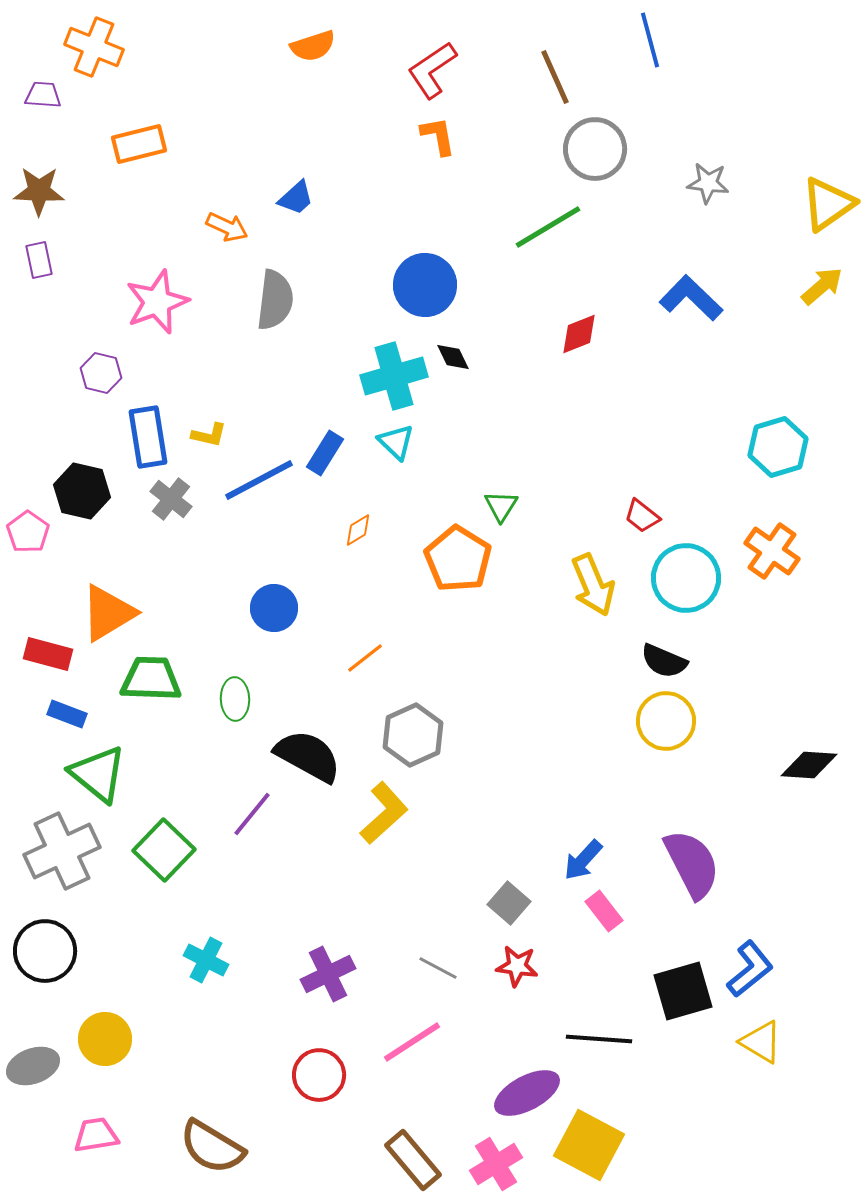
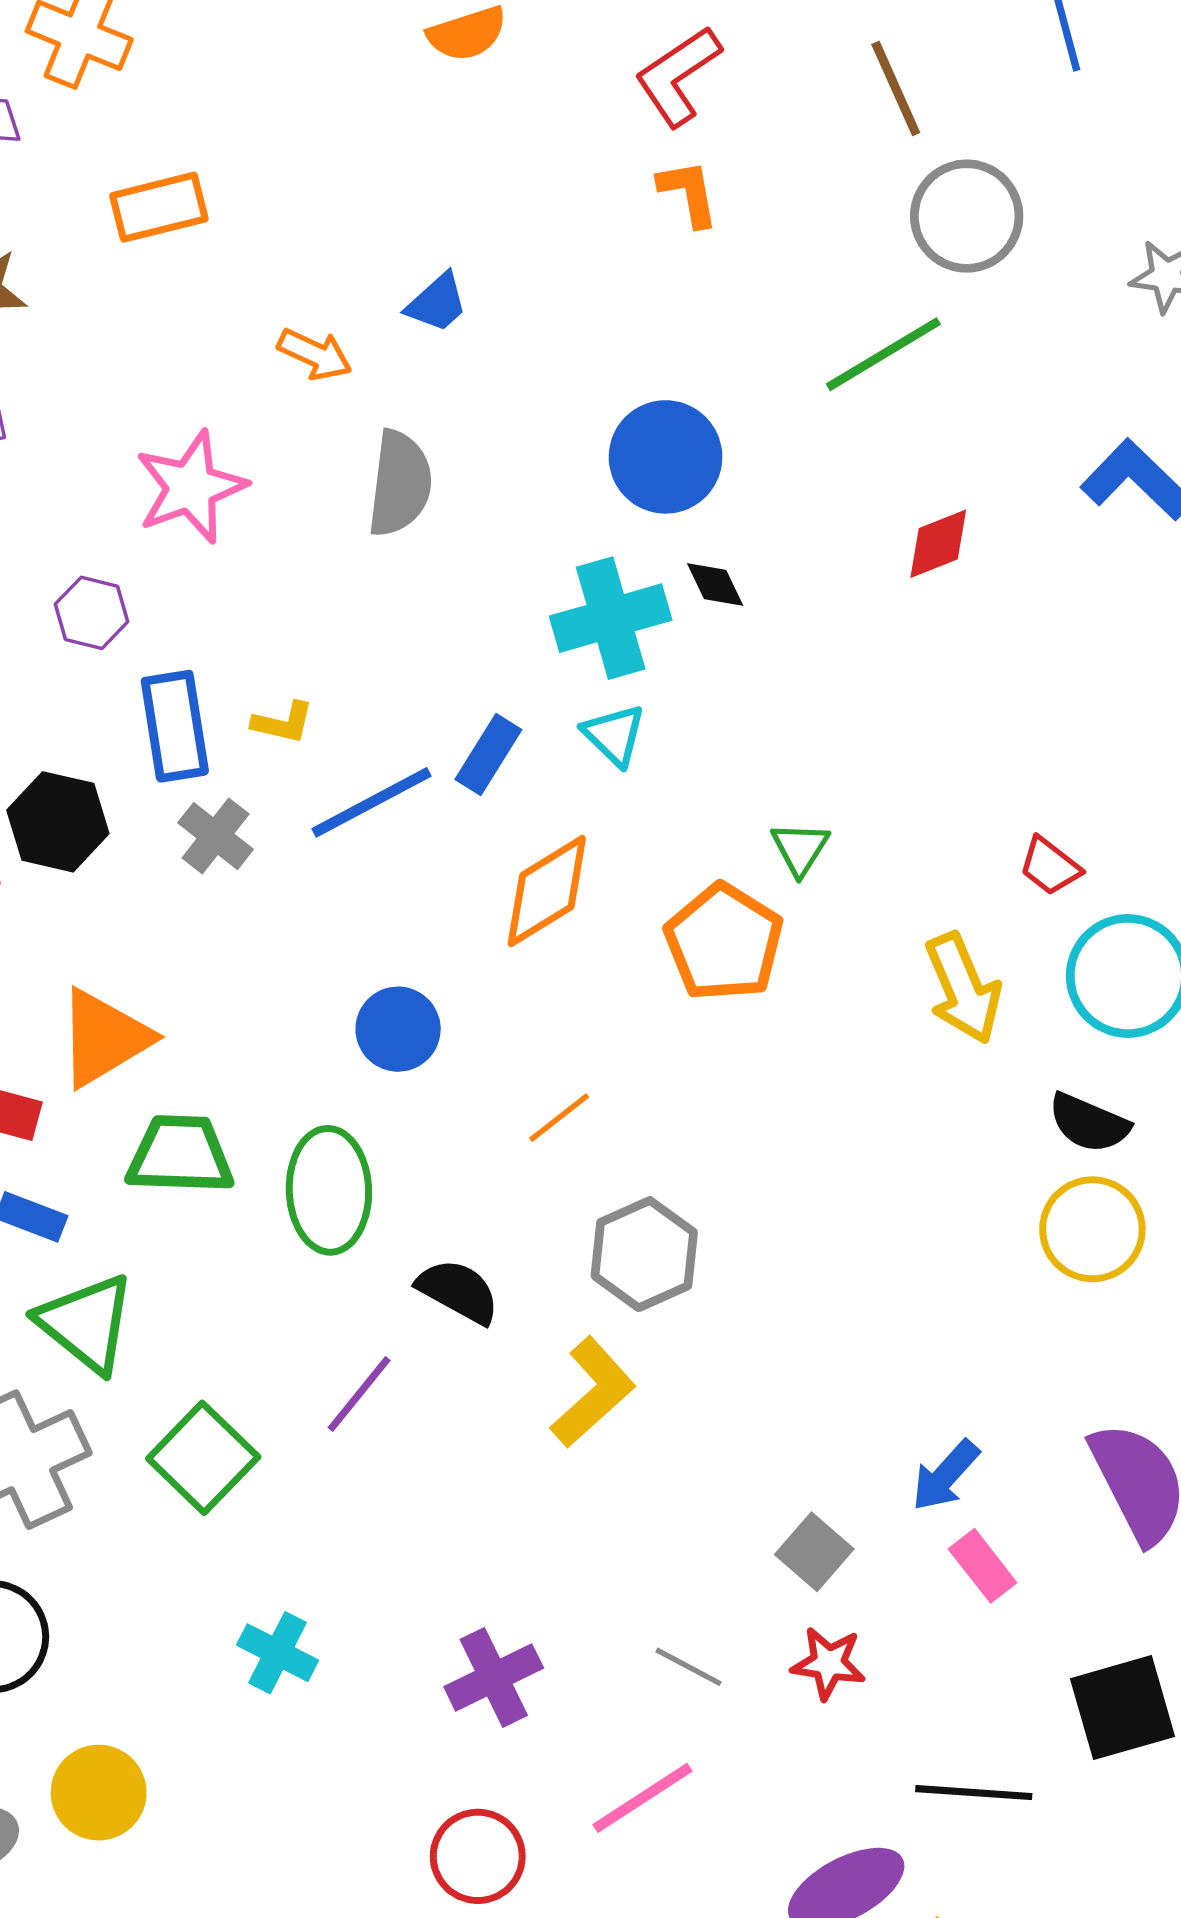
orange diamond: (358, 530) -> (547, 891), size x2.0
green ellipse: (235, 699) -> (329, 1190), size x1.6
black semicircle: (308, 756) -> (458, 1291), size x0.7

